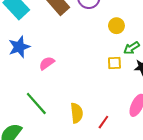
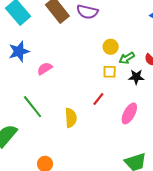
yellow circle: (116, 26) -> (111, 47), moved
red line: (103, 122) -> (98, 99), moved

